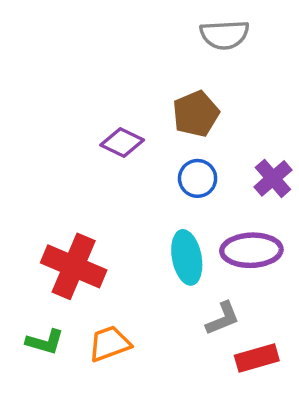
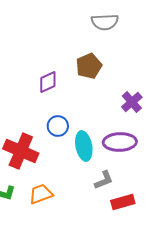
purple diamond: (122, 142) -> (48, 82), turned -50
blue circle: (198, 178) -> (58, 126), moved

